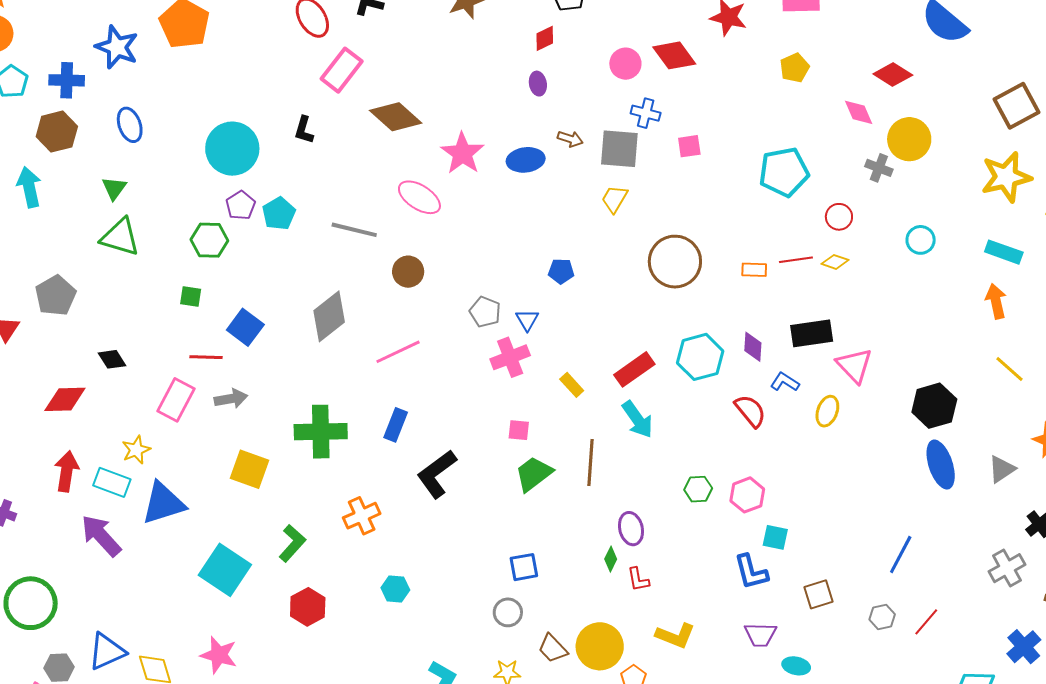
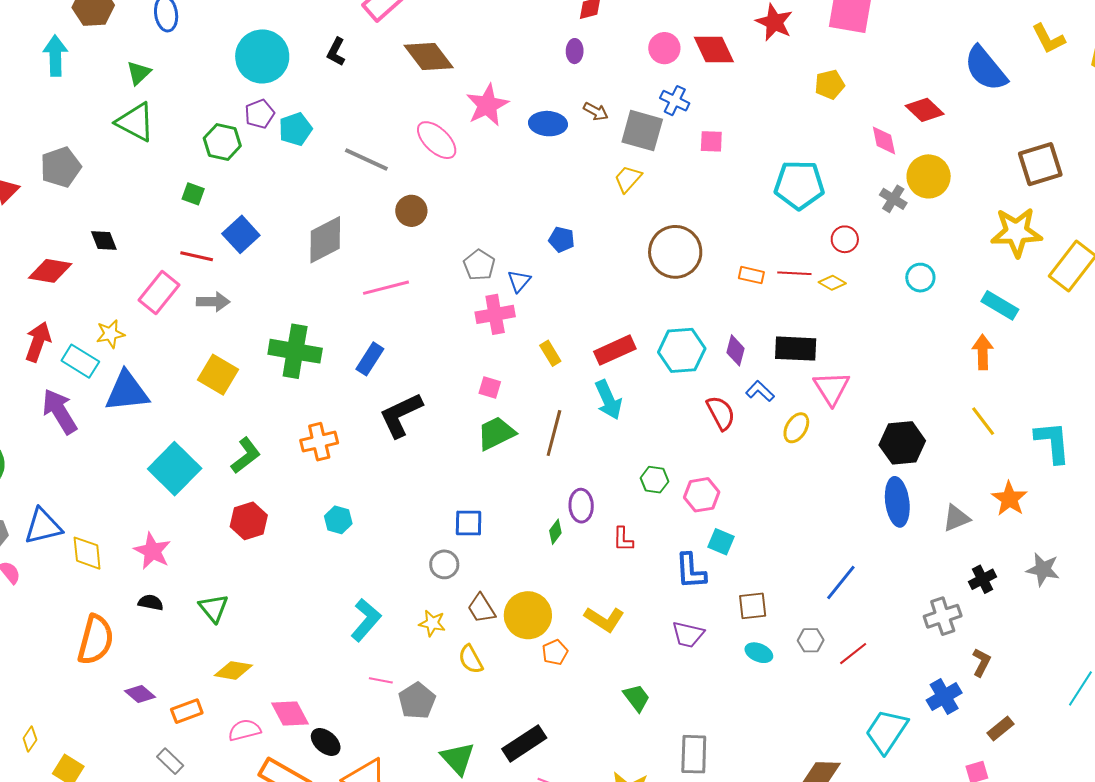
red L-shape: (638, 579) -> (623, 539), moved
cyan ellipse: (796, 666) -> (759, 653), moved

